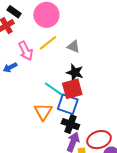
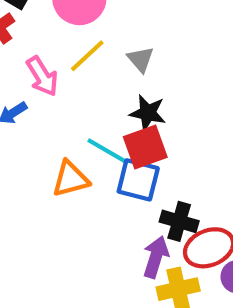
gray triangle: (73, 47) -> (141, 59), turned 32
orange triangle: (43, 112) -> (71, 179), moved, turned 48
black cross: (70, 124) -> (179, 221), moved

